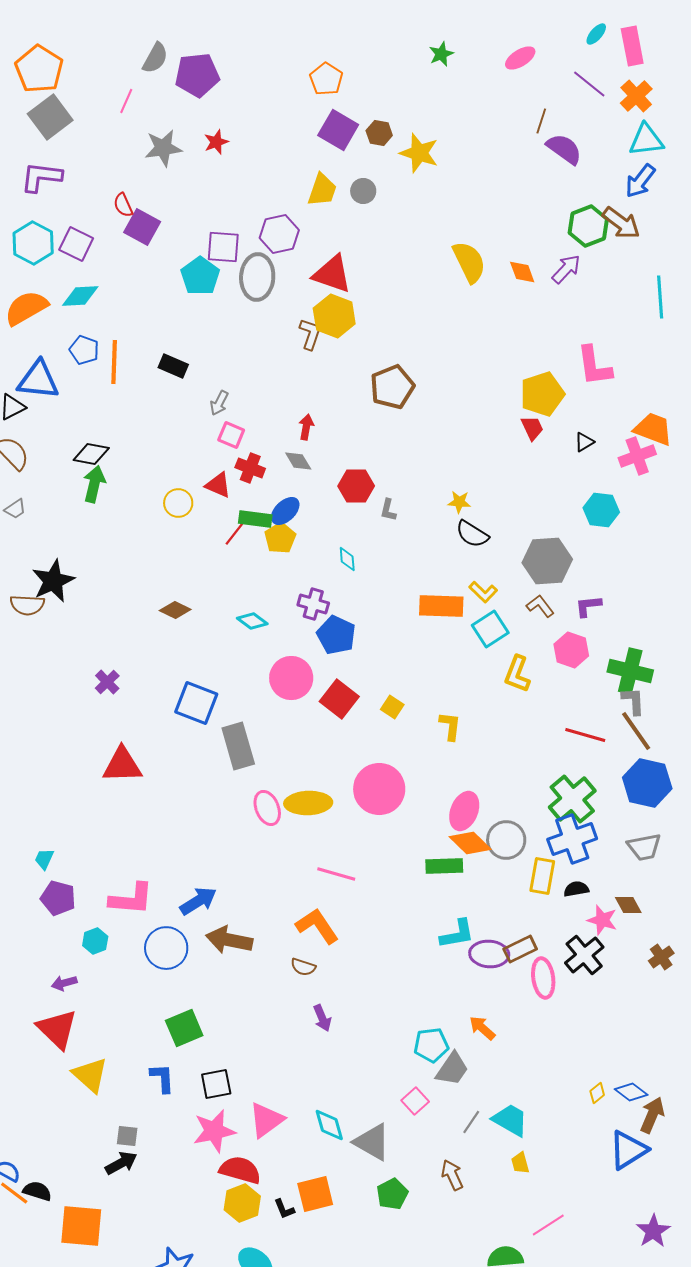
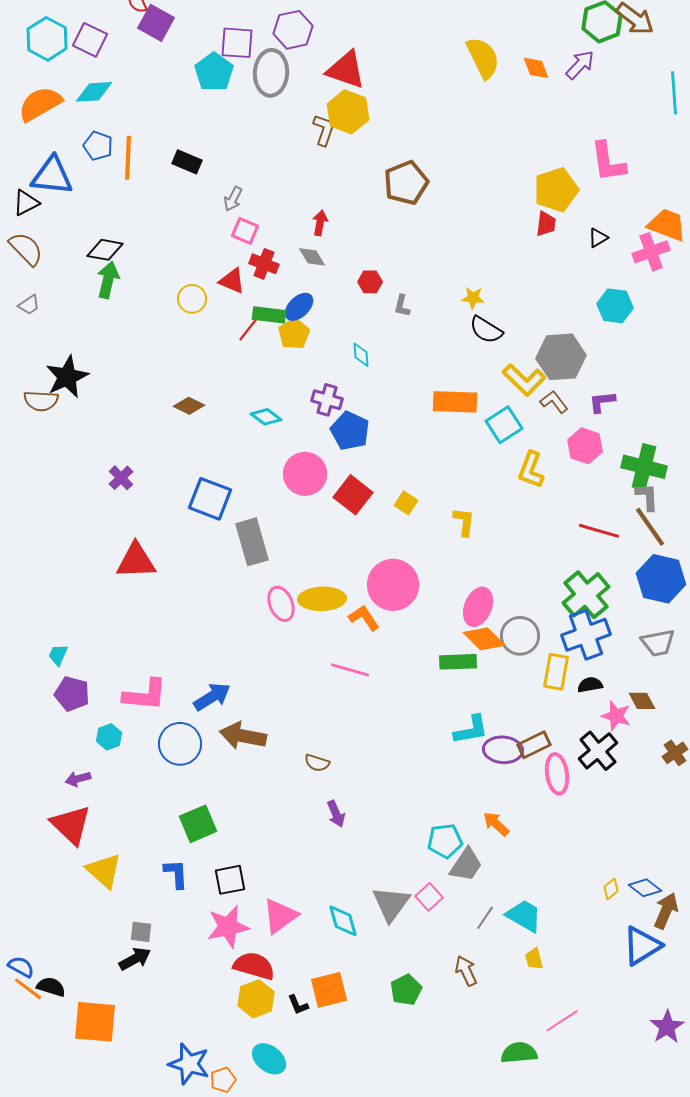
red trapezoid: (532, 428) -> (546, 224), turned 32
red hexagon: (356, 486) -> (370, 282), size x0.7
yellow L-shape: (483, 592) -> (524, 380), moved, size x1.5
orange L-shape: (317, 926) -> (364, 618), moved, size x0.7
gray triangle: (372, 1142) -> (391, 904), moved, turned 36

